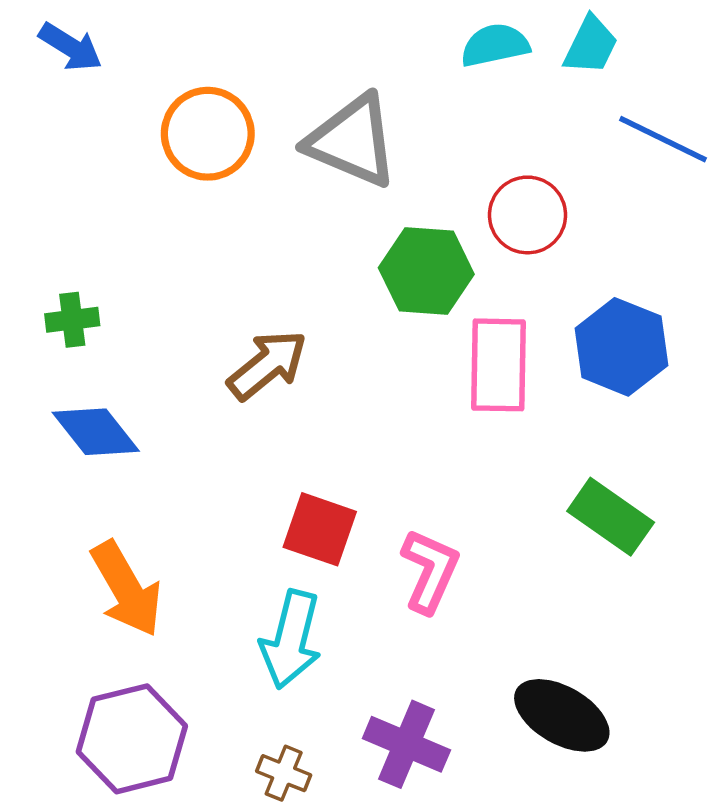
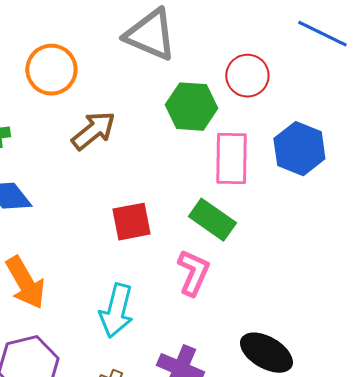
orange circle: (208, 134) -> (51, 70), moved
brown arrow: (267, 365) -> (93, 131), moved
green rectangle: (611, 517) -> (212, 220), moved
red square: (320, 529) -> (131, 222), moved, turned -30

